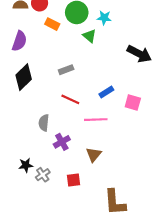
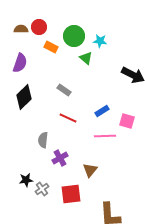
gray rectangle: (66, 70) -> (64, 90), turned 56
pink line: (96, 120) -> (105, 136), moved
red square: (73, 180) -> (71, 194), size x1.5

